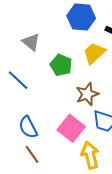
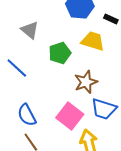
yellow trapezoid: (94, 53) -> (93, 41), turned 60
green pentagon: (61, 65) -> (60, 53), turned 30

